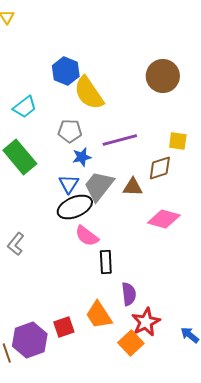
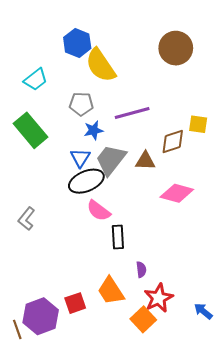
yellow square: (178, 141) -> (198, 124), moved
purple semicircle: (129, 294) -> (141, 270), size x0.7

